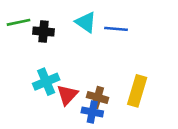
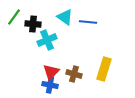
green line: (18, 22) -> (14, 17), turned -42
cyan cross: (46, 82) -> (47, 40), moved
blue cross: (92, 112) -> (50, 85), moved

